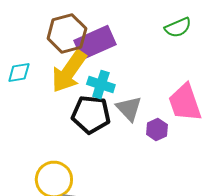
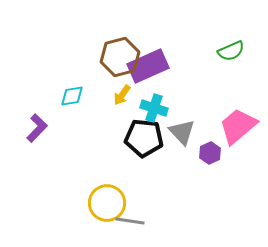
yellow arrow: (69, 72) -> (122, 95), size x0.5
pink trapezoid: (185, 103) -> (238, 126), turned 69

